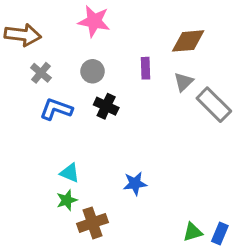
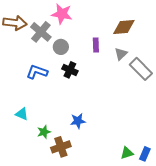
gray cross: (41, 73) -> (41, 32), moved, size x1.5
cyan triangle: (70, 173) -> (22, 114), moved
blue star: (135, 184) -> (78, 121), moved

